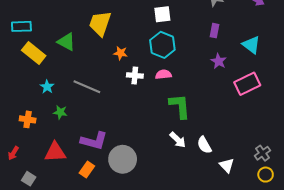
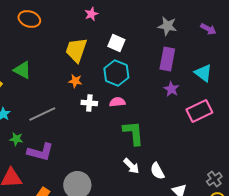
white square: (162, 14) -> (116, 43), turned 30
yellow trapezoid: (100, 23) -> (76, 50), moved
purple rectangle: (214, 31) -> (167, 59), size x1.6
gray line: (87, 87) -> (42, 114), turned -48
purple L-shape: (94, 141) -> (40, 152), moved

